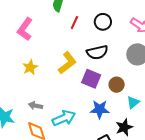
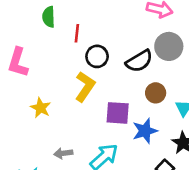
black circle: (103, 22) -> (97, 56), moved
black semicircle: (97, 52) -> (139, 61), moved
purple square: (91, 79) -> (118, 113), moved

